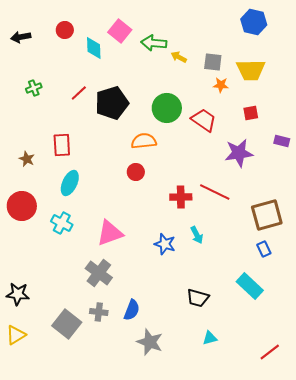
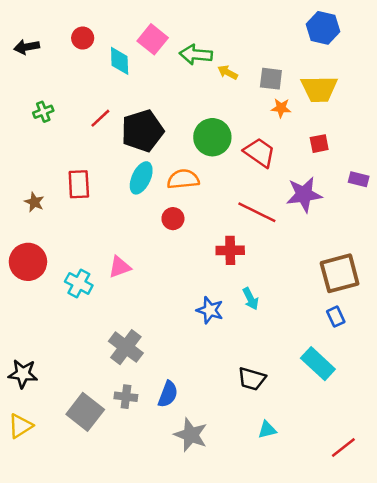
cyan ellipse: (70, 183) -> (141, 178), moved
red line: (215, 192) -> (257, 212), moved
pink triangle: (110, 233) -> (120, 267), moved, size x0.7

